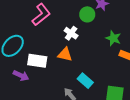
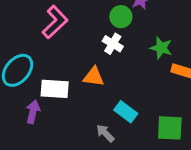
white cross: (71, 33) -> (113, 44), moved
purple arrow: (21, 76) -> (33, 112), turned -98

